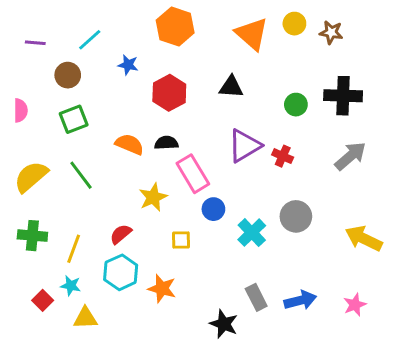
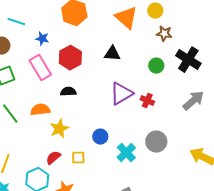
brown star: (331, 32) -> (164, 34), moved
cyan line: (90, 40) -> (16, 22), turned 60
black cross: (343, 96) -> (188, 60), turned 30
orange semicircle: (130, 144) -> (40, 110), moved, turned -30
pink rectangle: (193, 174) -> (40, 68), moved
red semicircle: (121, 234) -> (53, 158), moved

